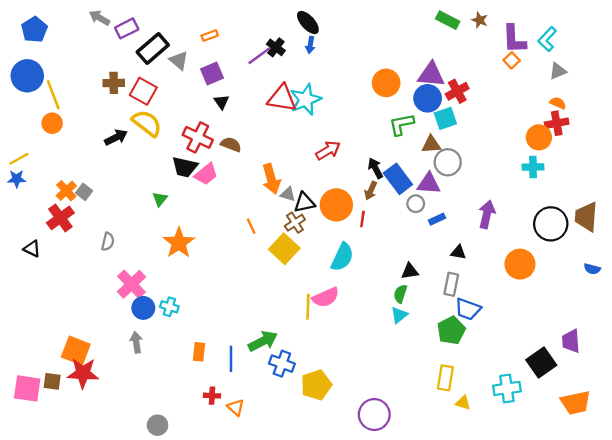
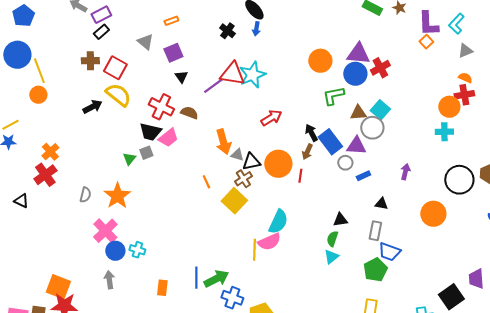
black rectangle: (153, 49) -> (101, 32), moved, size x0.6
purple line: (259, 56) -> (213, 86), moved
cyan square: (445, 118) -> (380, 110), moved, turned -30
gray square: (84, 192) -> (146, 153), moved, turned 32
purple arrow: (487, 214) -> (405, 172), size x0.7
orange star: (179, 243) -> (117, 196), moved
cyan semicircle: (342, 257) -> (278, 222), moved
blue line: (231, 359) -> (196, 278), moved

